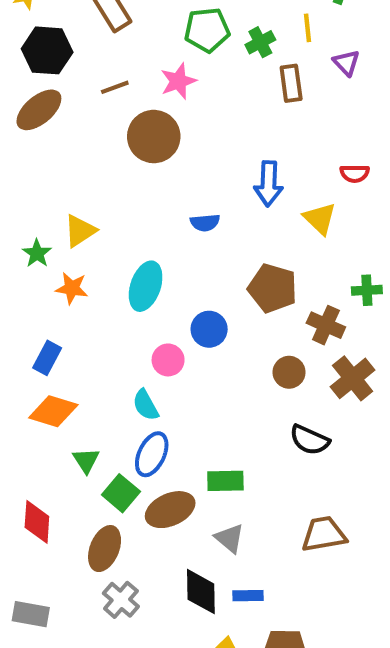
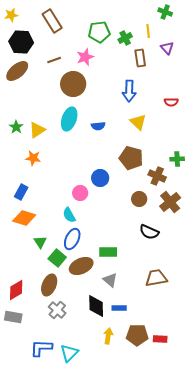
blue arrow: (269, 184) -> (129, 91), moved
yellow triangle: (320, 219) -> (138, 122), moved
green star: (37, 253) -> (16, 127), moved
cyan ellipse: (146, 286) -> (69, 119), moved
red diamond: (37, 522) -> (16, 290), moved, turned 55

